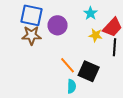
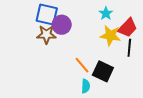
purple circle: (58, 25) -> (62, 25), moved
yellow star: (96, 35) -> (110, 35), size x1.5

